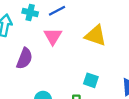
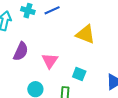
pink triangle: (53, 36) -> (50, 61), moved

